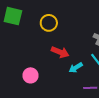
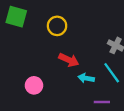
cyan arrow: (76, 68) -> (86, 78), turned 40

